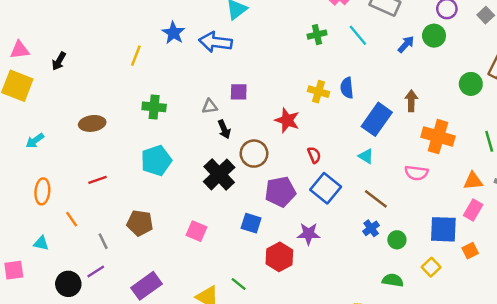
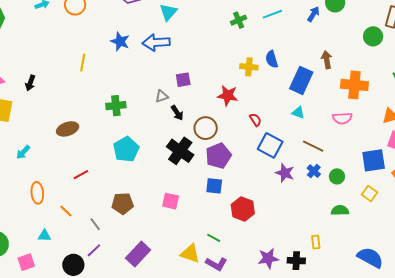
cyan line: (358, 35) -> (272, 14), turned -60
yellow line: (136, 56) -> (83, 63), moved
purple pentagon: (280, 192) -> (218, 156), moved
purple star: (309, 234) -> (285, 173), moved, turned 30

